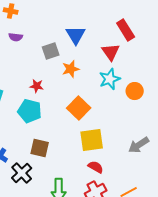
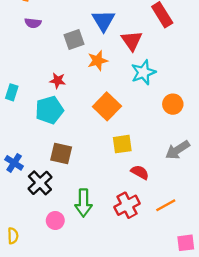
red triangle: (111, 52) -> (132, 41), moved
orange circle: (135, 91) -> (173, 104), moved
cyan pentagon: (30, 111) -> (49, 110), turned -30
yellow square: (92, 140) -> (122, 144), size x0.7
red semicircle: (96, 167) -> (140, 172), moved

